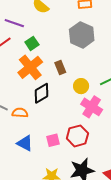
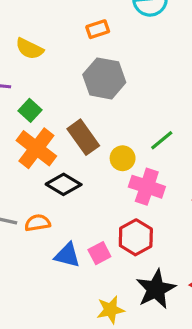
brown rectangle: (60, 68) -> (83, 137), size x1.5
black diamond: (41, 93) -> (64, 184), turned 75
blue triangle: (25, 143) -> (67, 255), moved

